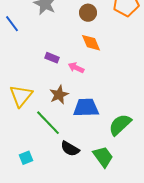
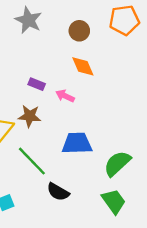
brown star: (59, 95) -> (30, 116), moved, turned 30
green trapezoid: (103, 157) -> (114, 201), moved

